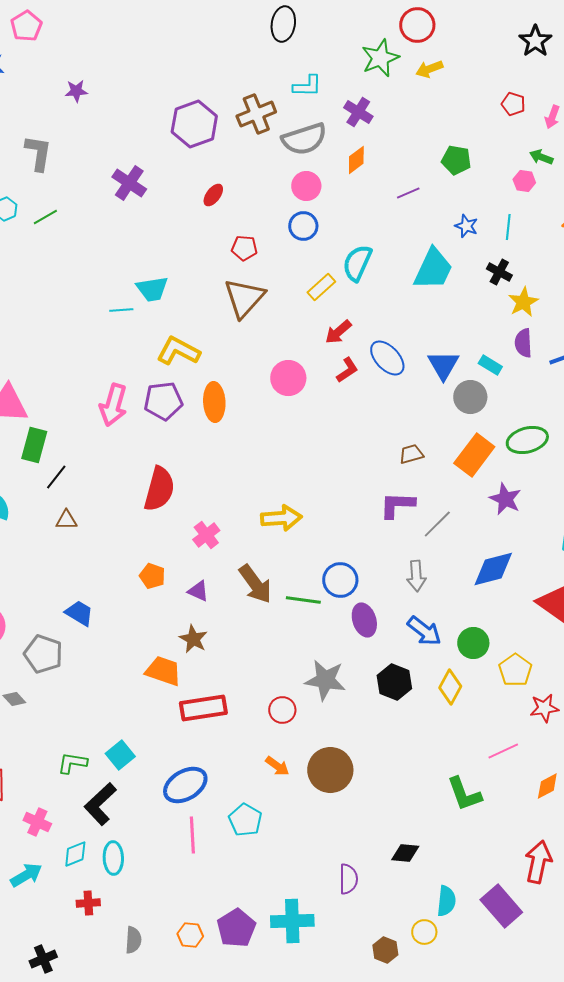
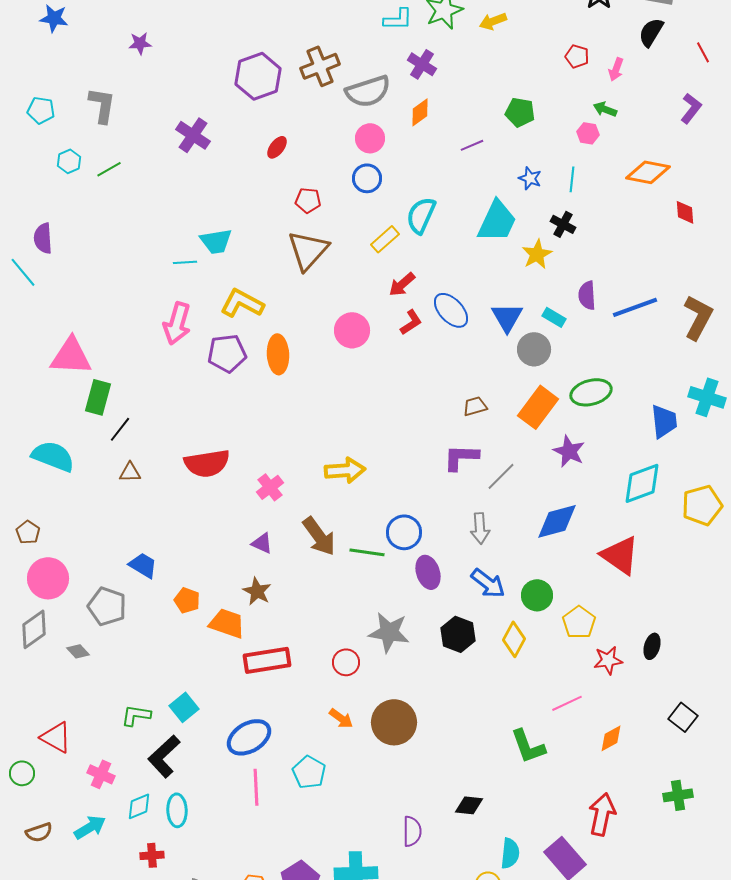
cyan L-shape: (307, 86) -> (398, 19), moved
yellow star: (523, 302) -> (537, 254), moved
pink arrow: (113, 405) -> (177, 323), moved
red semicircle: (159, 489) -> (207, 463), moved, turned 66
orange pentagon: (152, 576) -> (187, 600), moved

